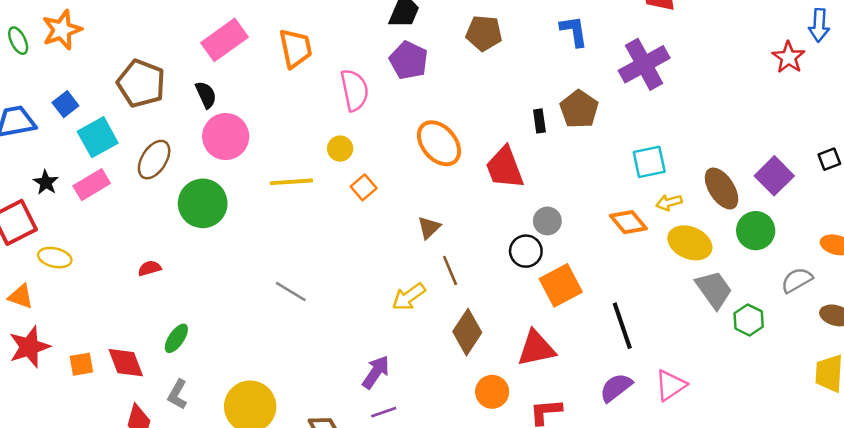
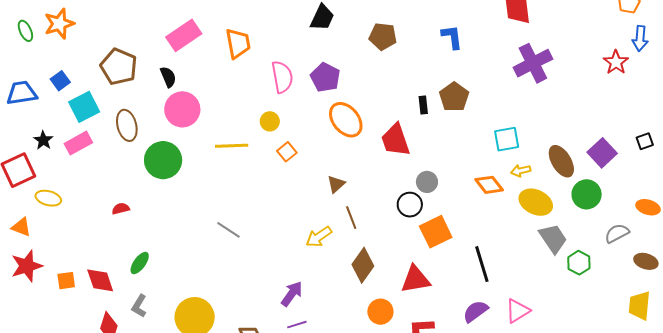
purple pentagon: (409, 60) -> (325, 77), moved
purple cross: (644, 64) -> (533, 63), moved
brown ellipse: (154, 160) -> (127, 125), turned -48

